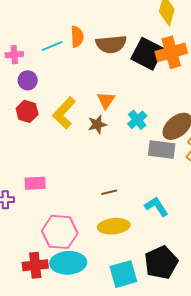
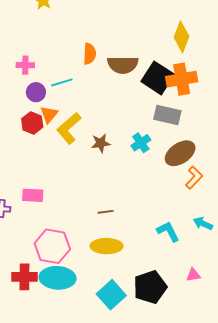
cyan line: (52, 46) -> (62, 82), moved
orange triangle: (106, 100) -> (49, 114), moved
gray rectangle: (162, 150) -> (167, 115), moved
cyan L-shape: (156, 207) -> (168, 231), moved
cyan square: (123, 274) -> (111, 295), turned -32

